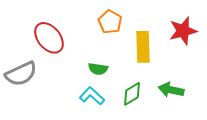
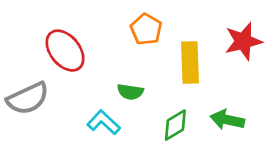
cyan L-shape: (92, 96) -> (104, 122), moved

